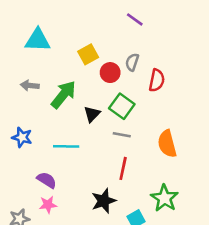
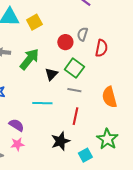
yellow square: (88, 54) -> (34, 22), moved
cyan line: (66, 146) -> (42, 103), moved

